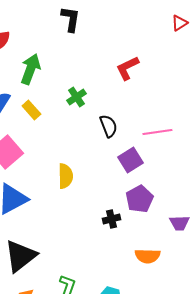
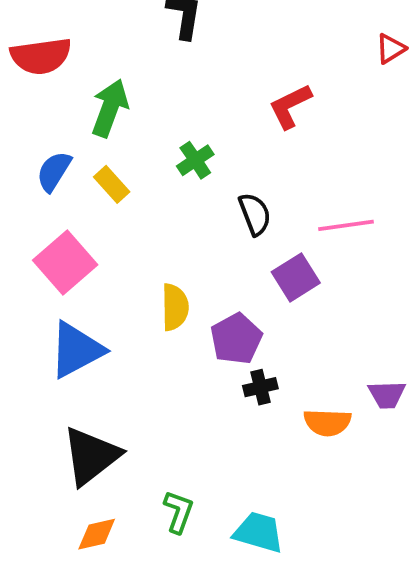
red triangle: (179, 23) -> (391, 49), moved
purple pentagon: (139, 199) -> (236, 339), moved
orange semicircle: (147, 256) -> (327, 422), moved

